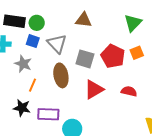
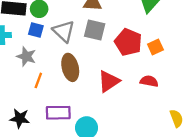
orange square: (137, 53) -> (155, 47), moved
gray square: (85, 59) -> (95, 30), moved
black star: (22, 108) -> (20, 118), moved

